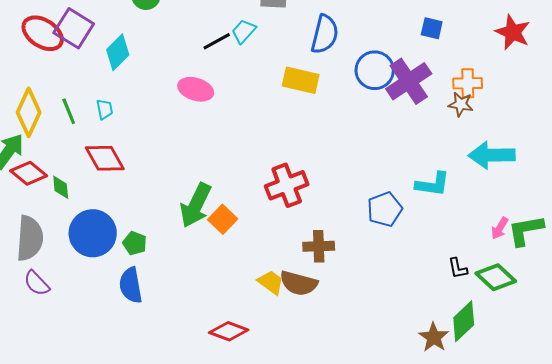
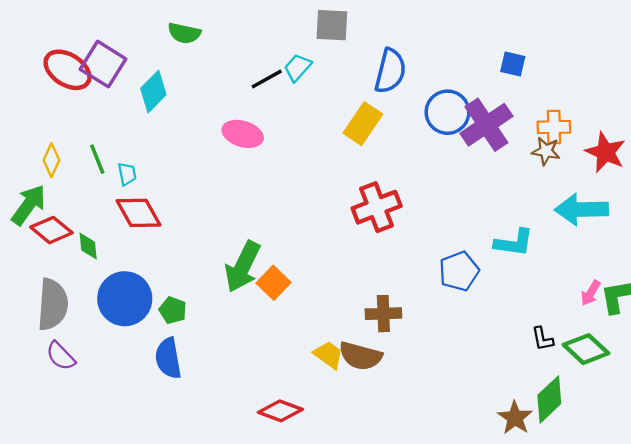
red star: (513, 32) -> (605, 152), moved
yellow rectangle: (301, 80) -> (363, 124), turned -69
cyan trapezoid: (105, 109) -> (127, 174), moved
yellow diamond: (29, 112) -> (51, 160), size x0.6
red cross: (287, 185) -> (377, 207), moved

